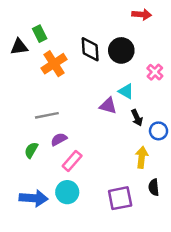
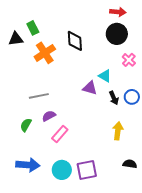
black circle: (121, 50) -> (117, 34), moved
blue circle: (159, 131) -> (132, 97), moved
black semicircle: (154, 187) -> (130, 164), moved, turned 104
cyan circle: (67, 192) -> (62, 170), moved
purple square: (120, 198) -> (87, 170), moved

